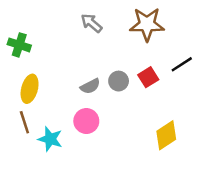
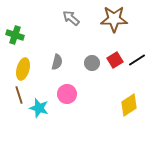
black line: (182, 64) -> (137, 60), moved
gray semicircle: (90, 86) -> (57, 62), moved, turned -49

